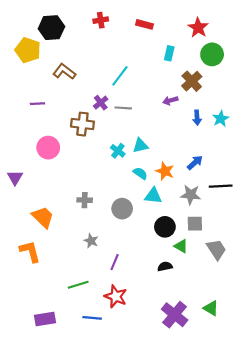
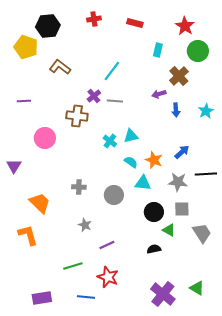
purple line: (37, 104) -> (24, 101), moved
blue arrow: (197, 118) -> (176, 110), moved
purple line: (115, 262) -> (107, 245), turned 42

